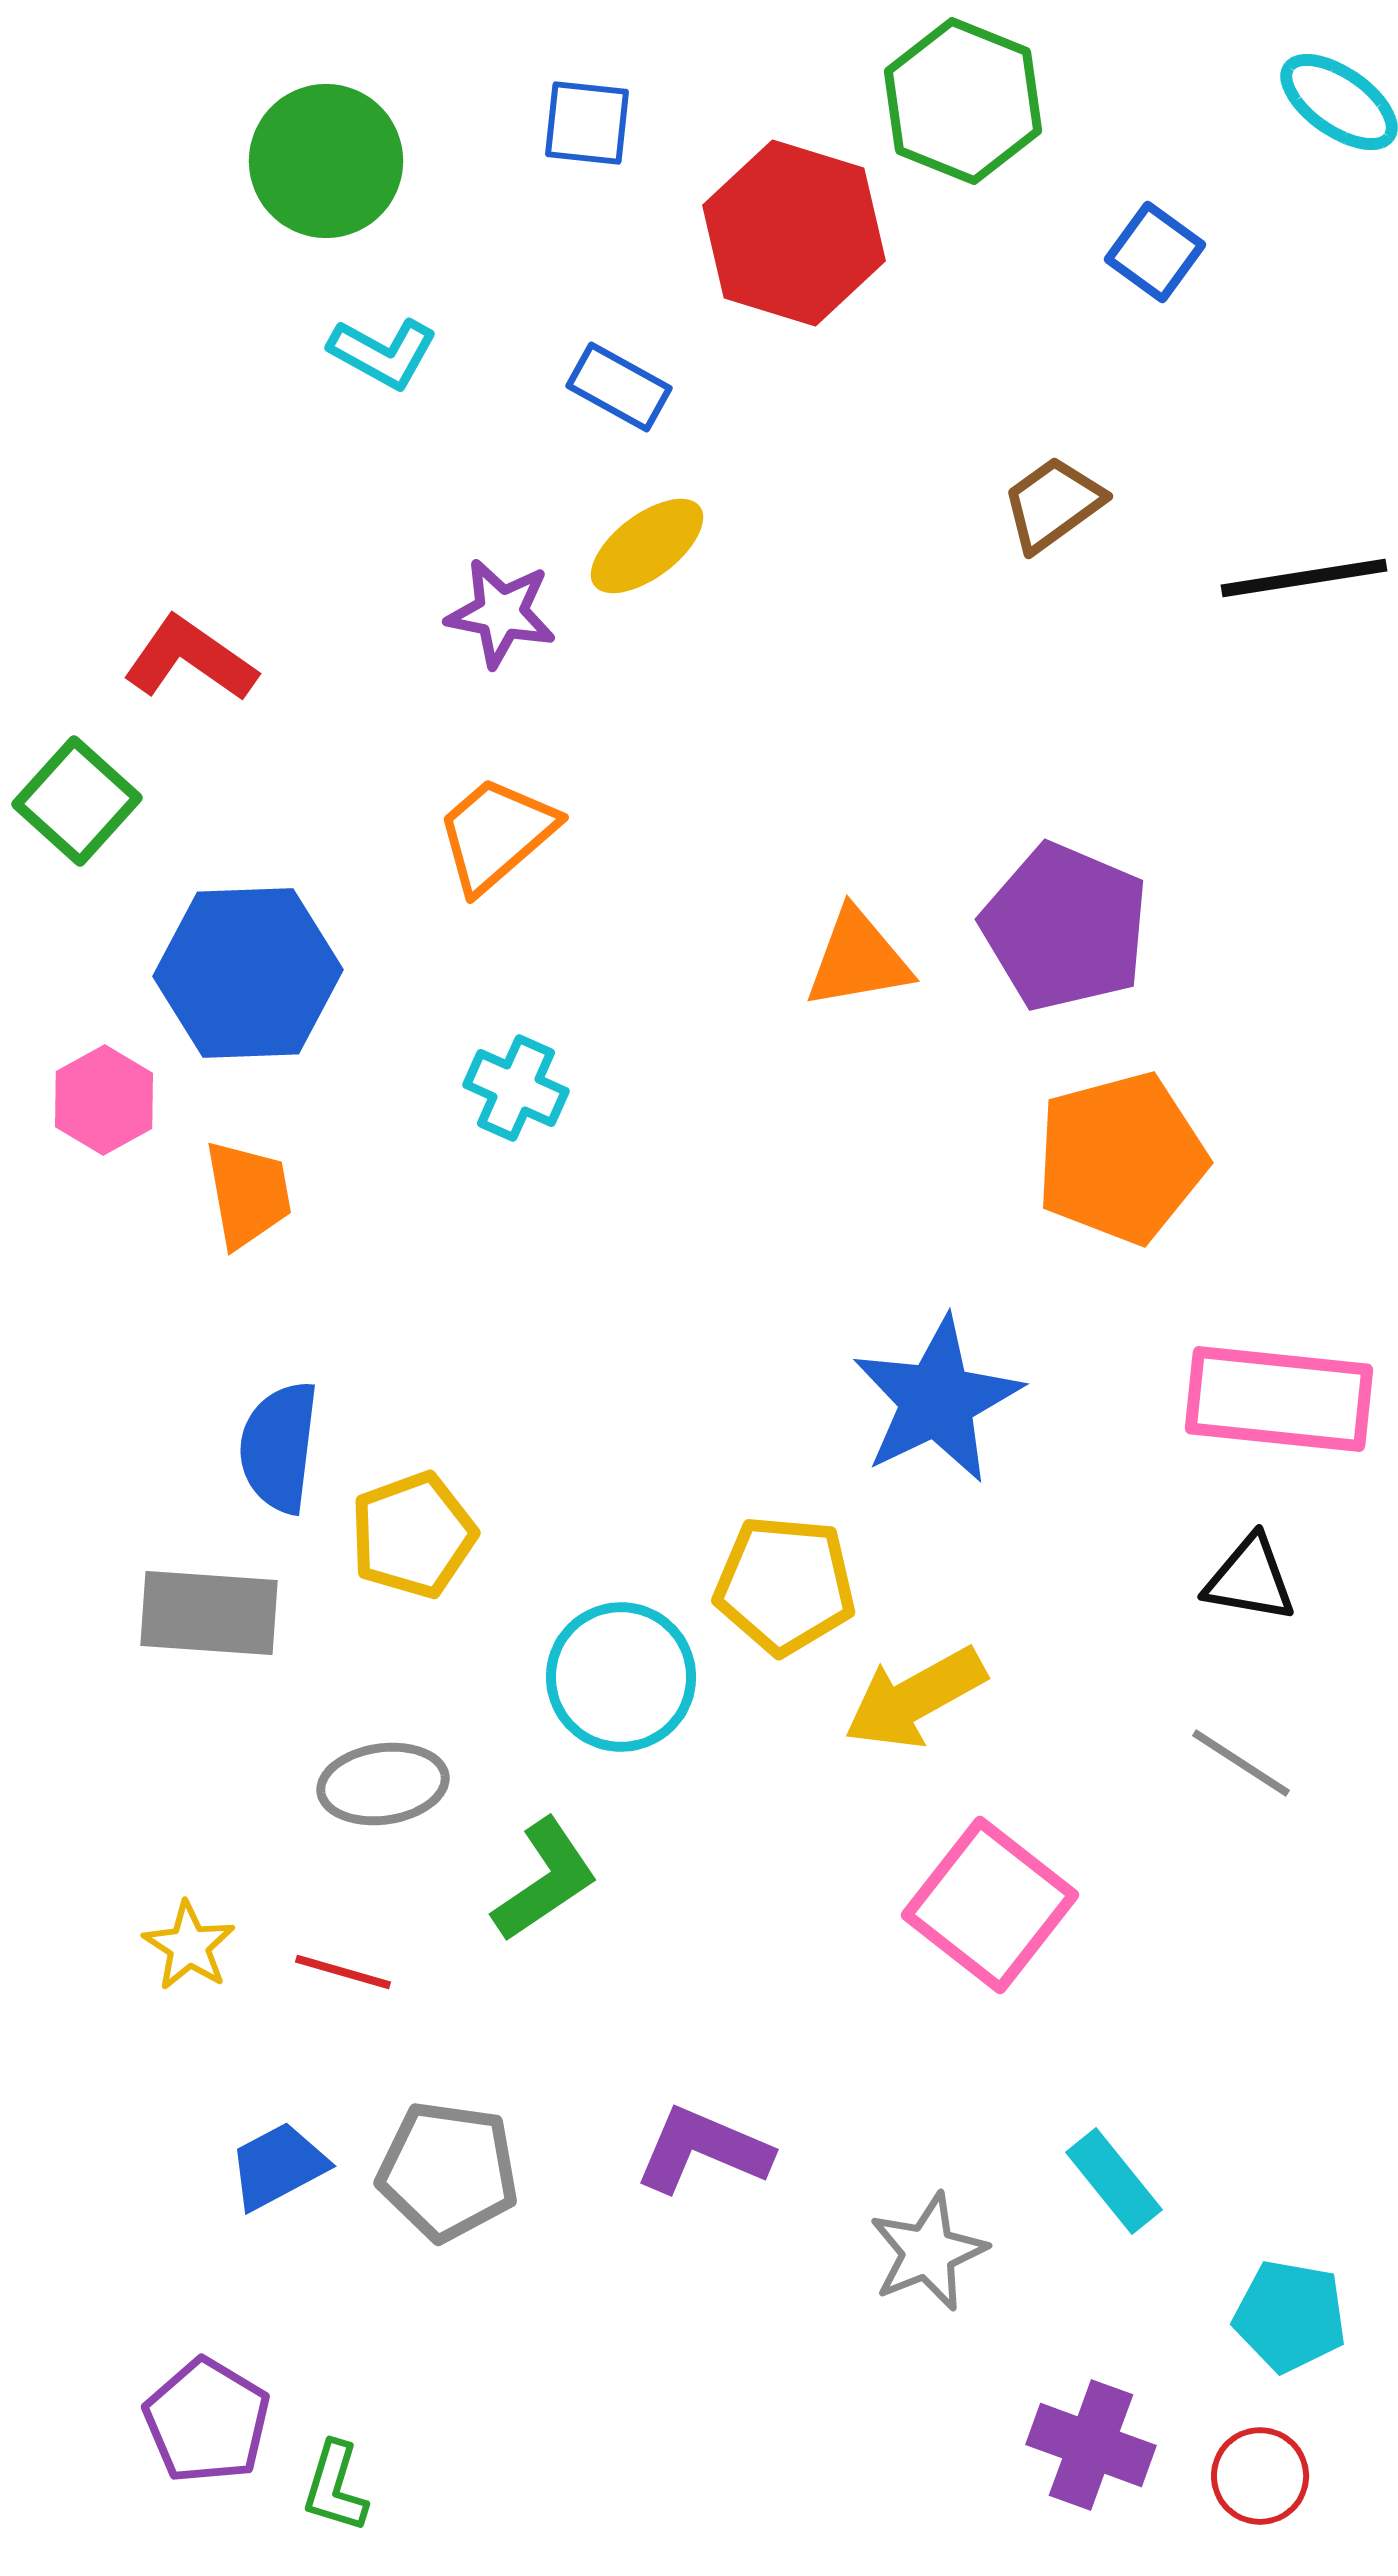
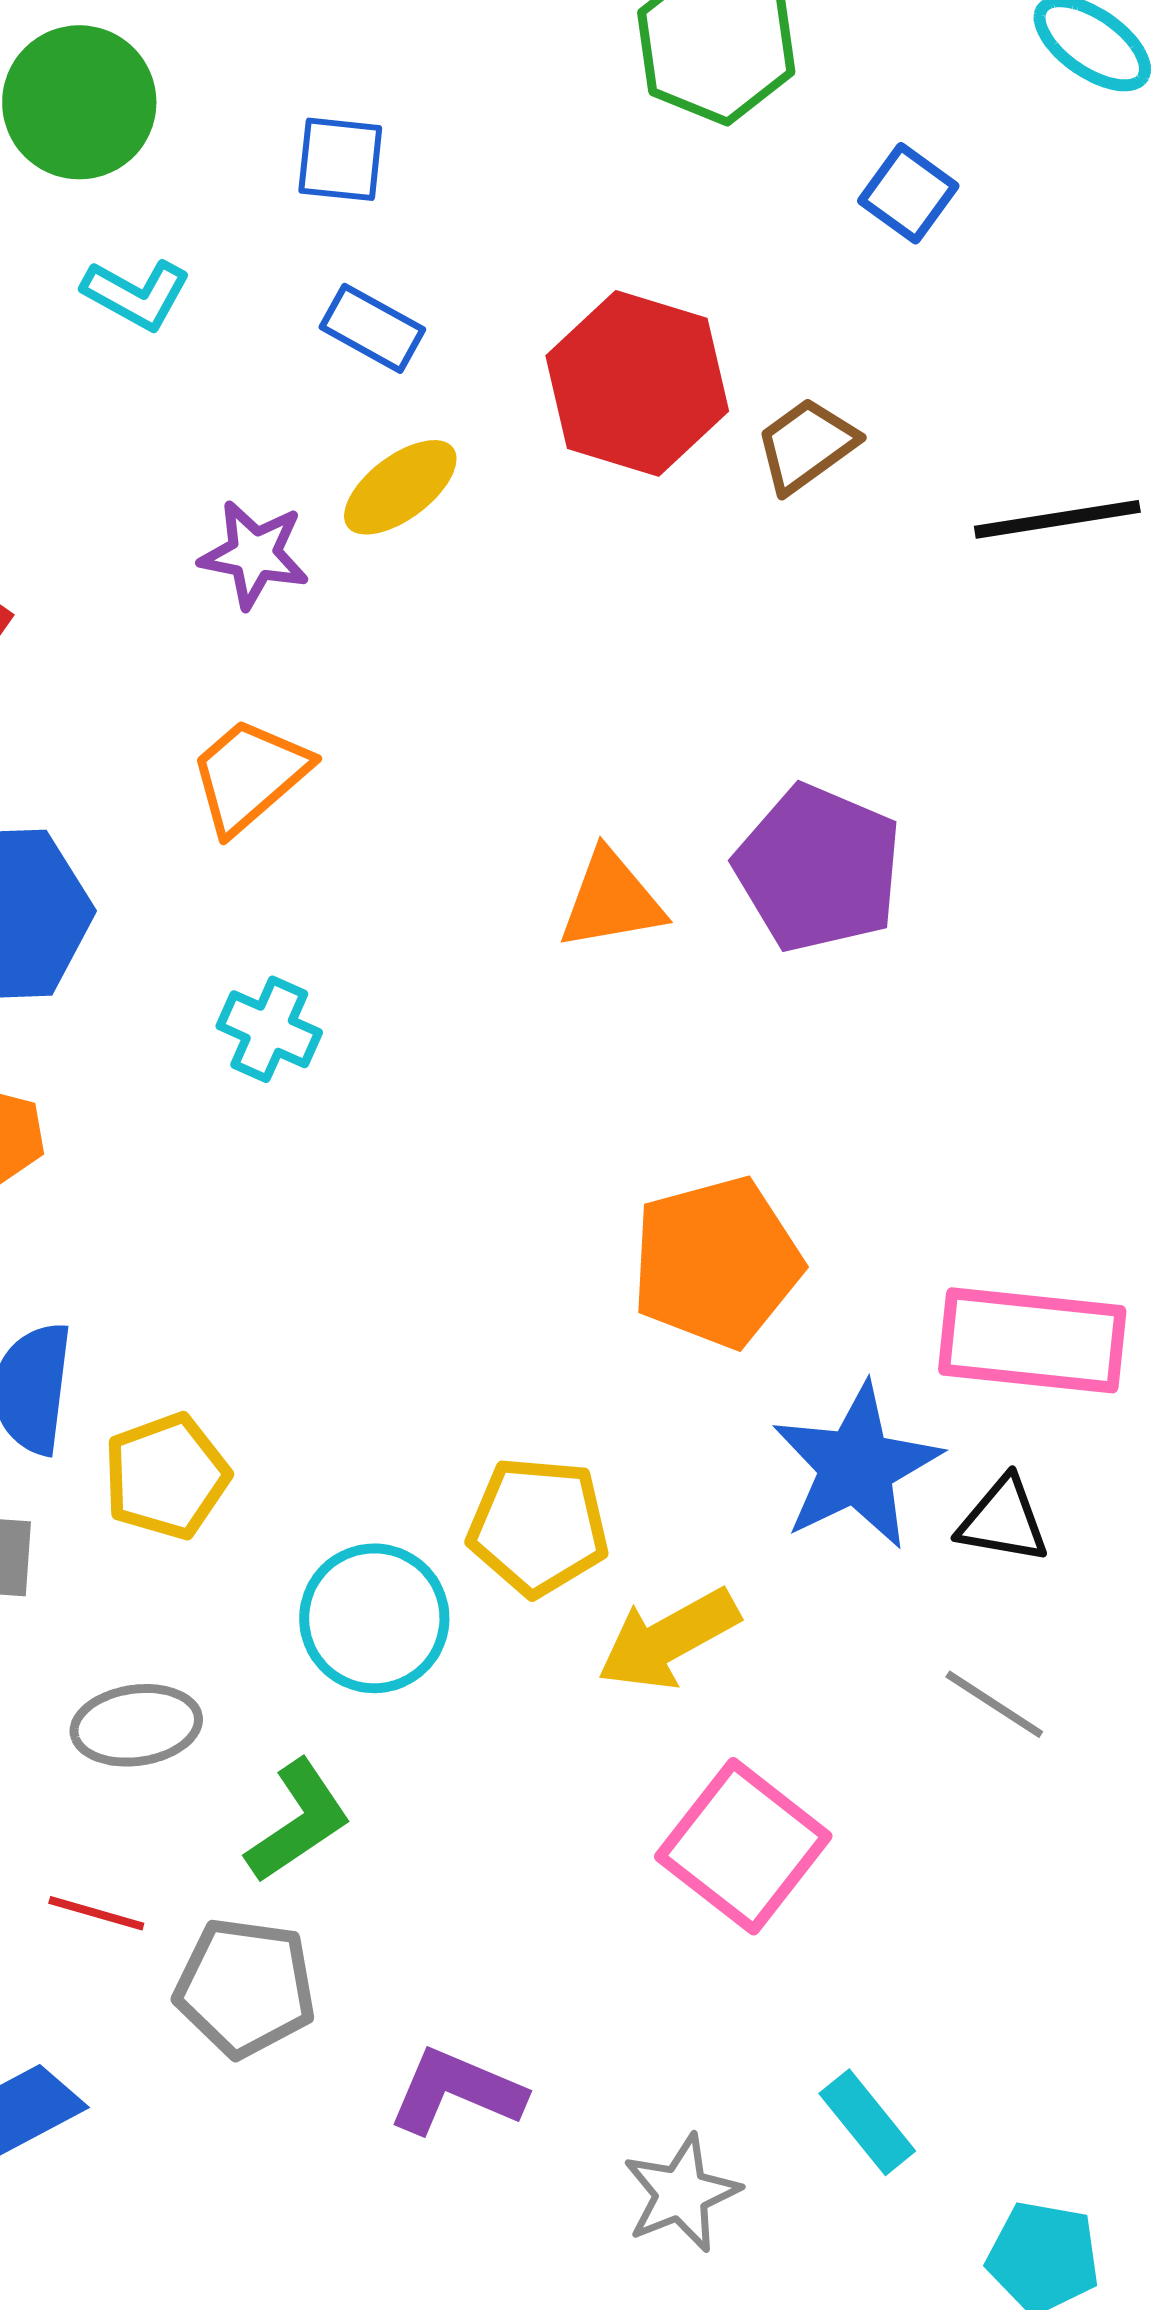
blue square: (587, 123) -> (340, 159), moved
red hexagon: (794, 233) -> (637, 383), moved
orange pentagon: (1121, 1158) -> (716, 1262), moved
blue star: (937, 1400) -> (856, 1466), moved
gray pentagon: (448, 2171) -> (245, 1987), moved

